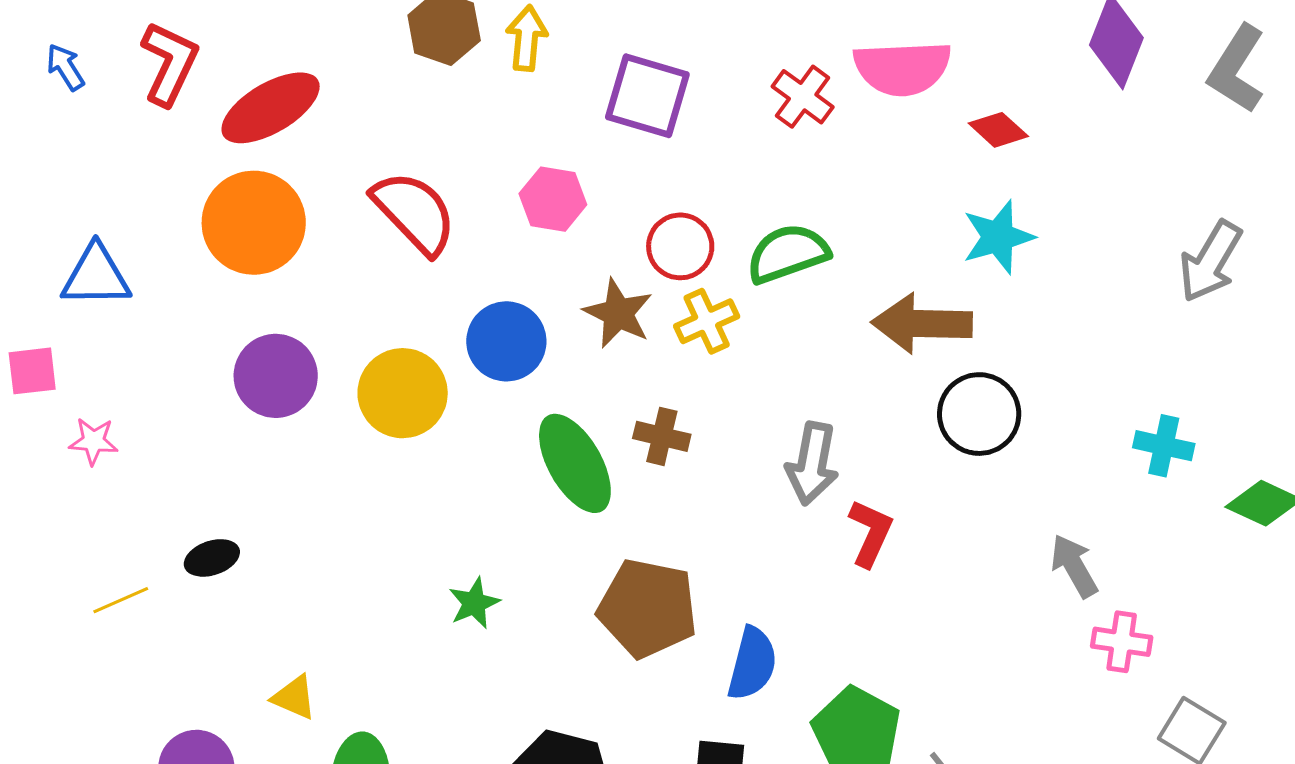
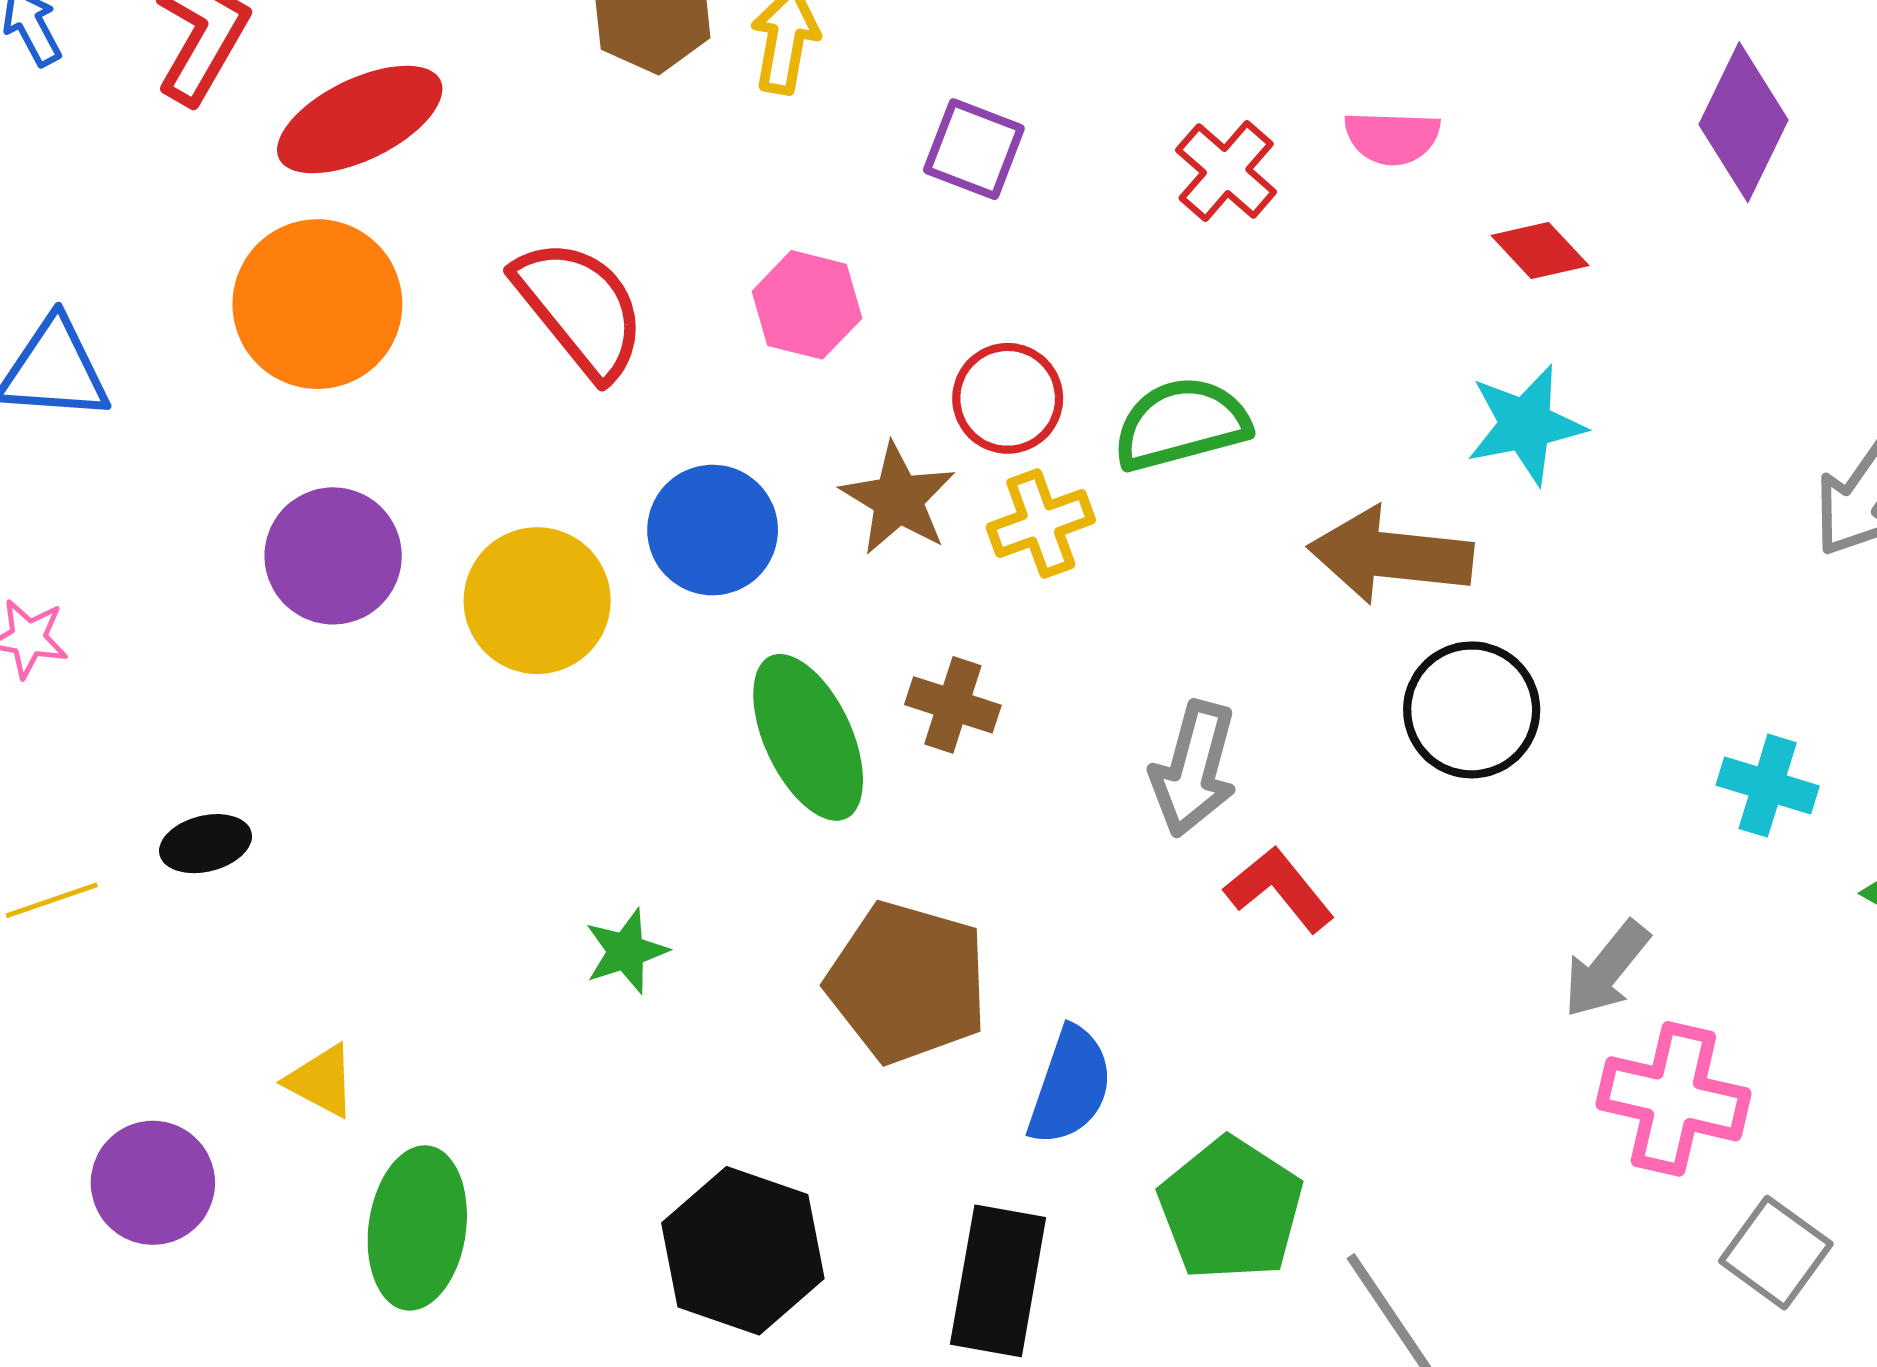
pink semicircle: (902, 68) -> (1392, 138), size x0.6
purple square: (647, 96) -> (974, 149), size x0.7
red L-shape: (870, 533) -> (1279, 889), turned -68
gray arrow: (1074, 566) -> (1606, 969), turned -116
pink cross: (1122, 642) -> (1673, 1099), size x1.5

